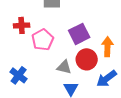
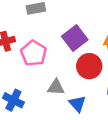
gray triangle: (64, 67) -> (56, 87), moved

